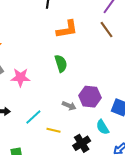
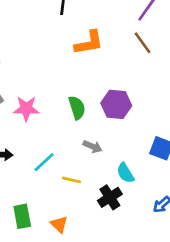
green semicircle: (61, 63) -> (77, 108), moved
purple hexagon: (90, 97) -> (116, 104), moved
cyan semicircle: (103, 127) -> (125, 173), moved

